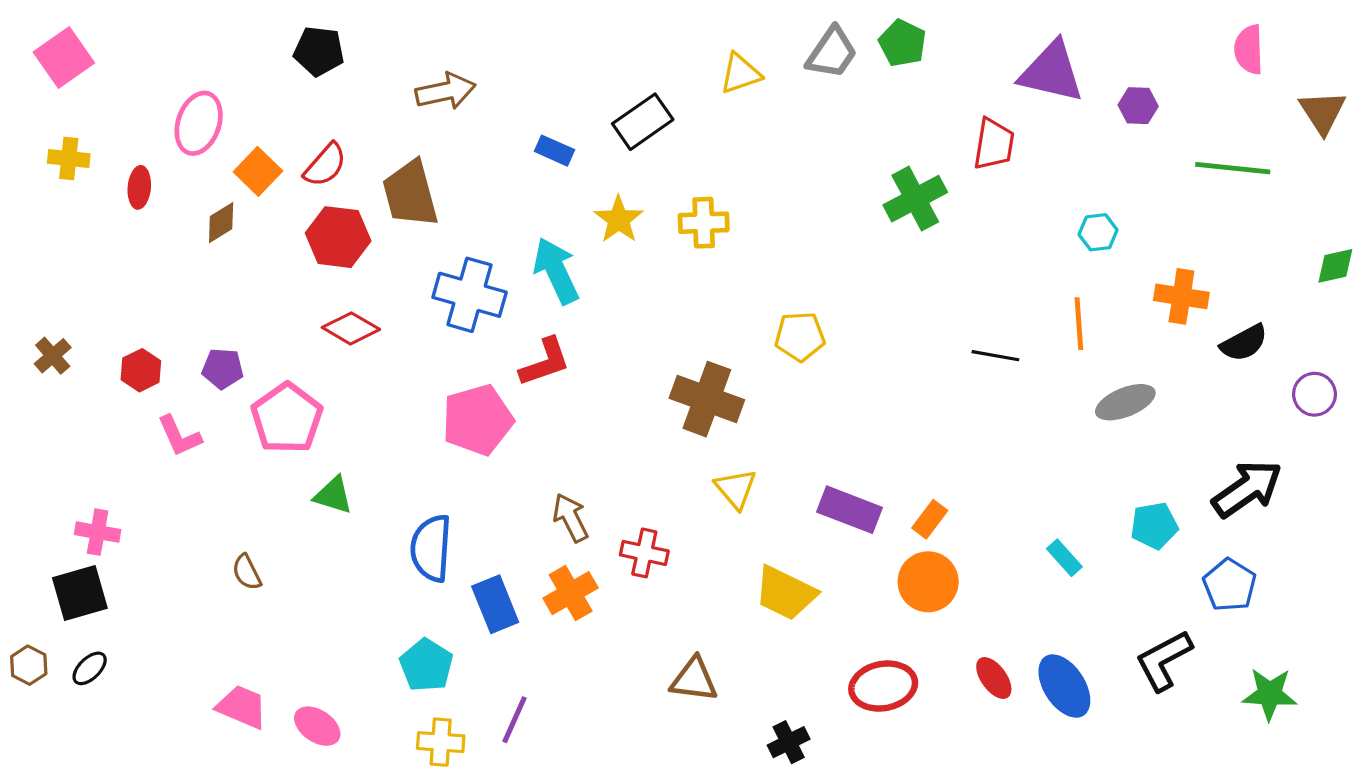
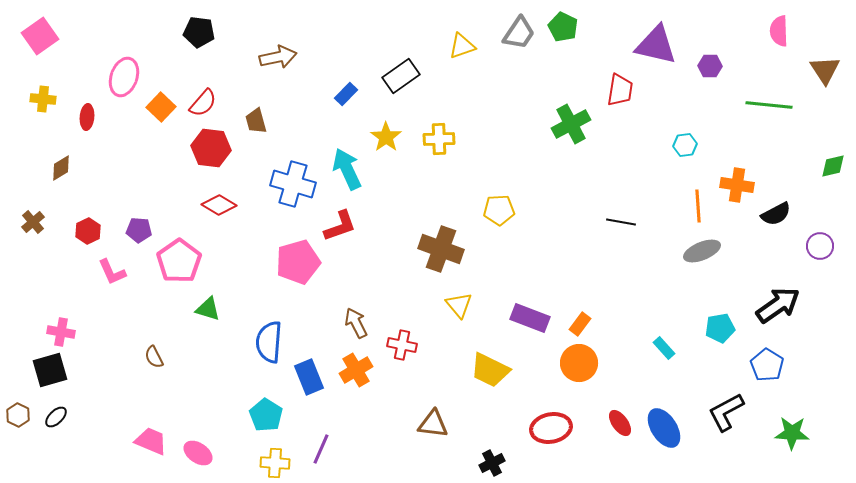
blue rectangle: (555, 151) -> (346, 94), turned -70
brown trapezoid: (410, 194) -> (256, 121), size x0.6
brown diamond: (221, 223) -> (61, 168), moved
orange line: (1079, 324) -> (698, 206), moved

